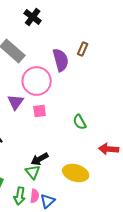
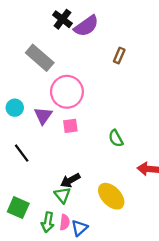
purple semicircle: (61, 60) -> (86, 26), moved, turned 70
yellow ellipse: (76, 173) -> (111, 196), turned 30

